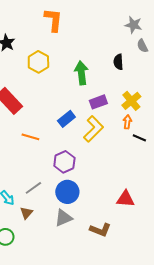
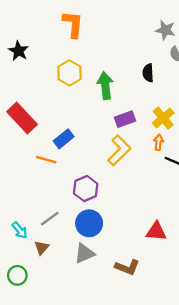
yellow hexagon: (38, 62) -> (69, 73), moved
blue rectangle: (66, 119) -> (64, 139), moved

